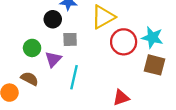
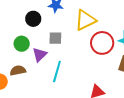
black circle: (53, 19) -> (33, 19), moved
brown semicircle: (30, 79) -> (18, 70), turned -42

